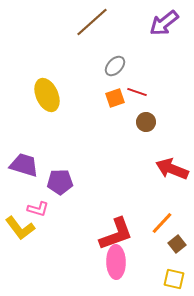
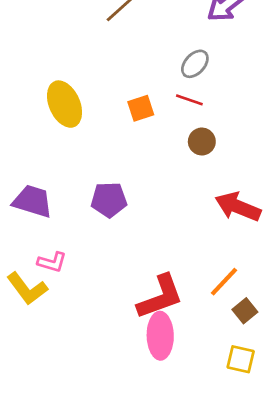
gray ellipse: (115, 66) -> (195, 64), moved
orange square: (115, 98) -> (141, 108), moved
purple pentagon: (60, 182) -> (109, 200), moved

